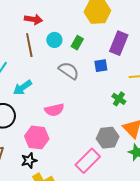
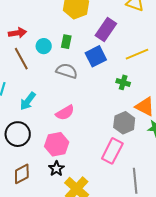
purple rectangle: (119, 43) -> (106, 29), turned 30
blue square: (101, 66) -> (96, 56), size x1.5

